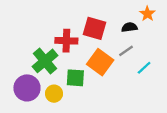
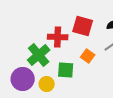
orange square: (100, 62) -> (88, 56), size x0.6

